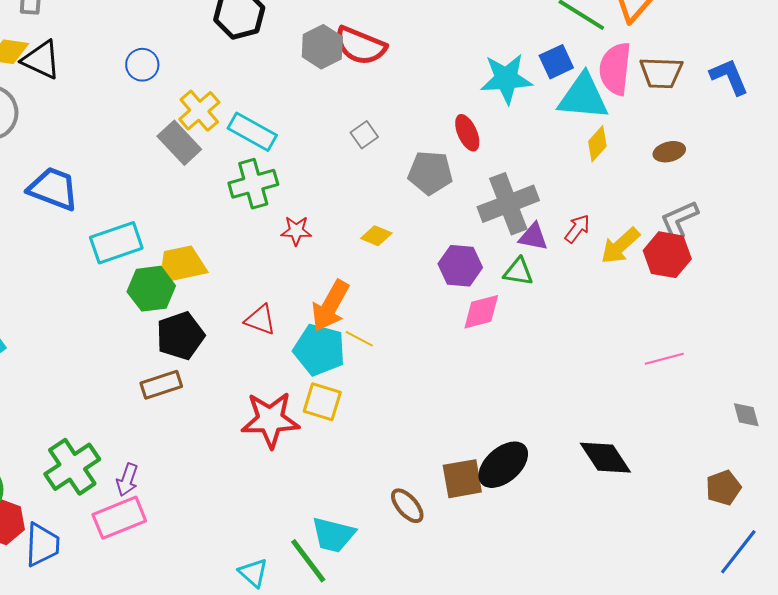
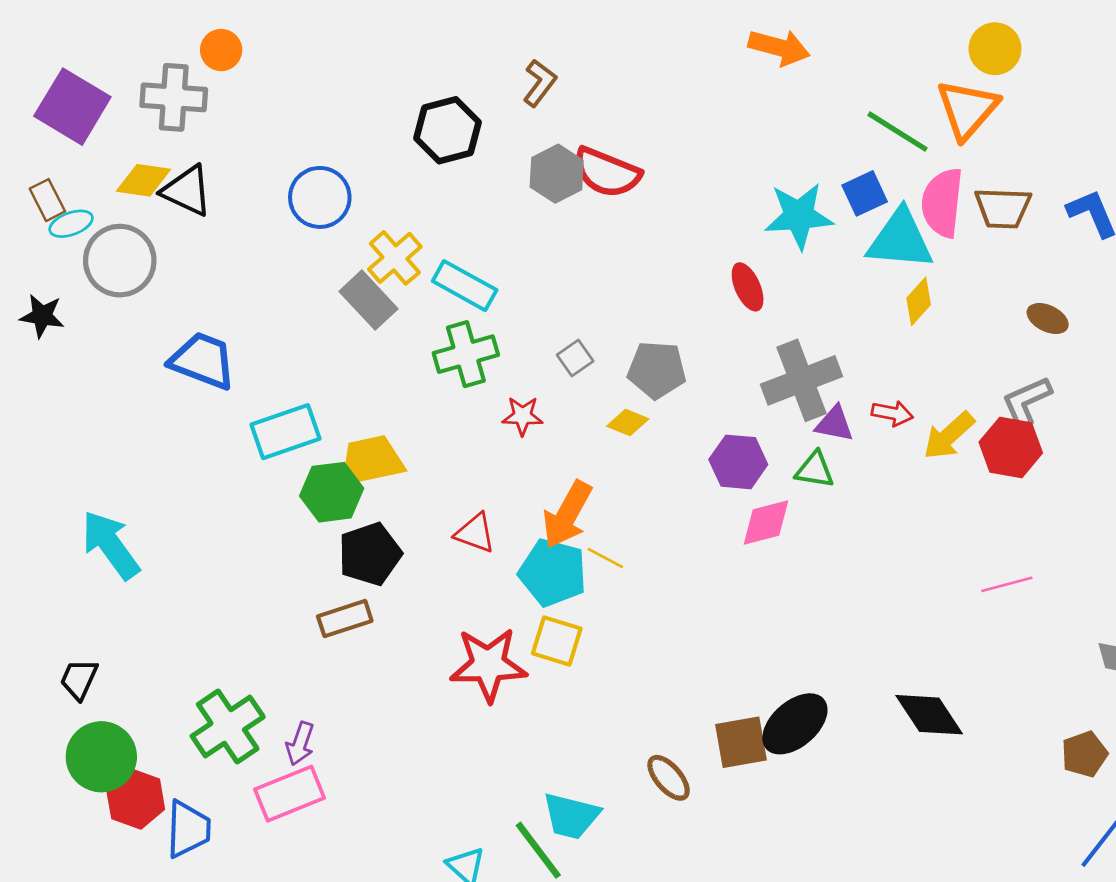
blue circle: (142, 65) -> (320, 197), size x1.4
gray square: (364, 135) -> (575, 358), moved
brown ellipse: (669, 152) -> (1048, 318), moved, turned 40
gray pentagon: (430, 173) -> (657, 370), moved
red arrow: (577, 229) -> (892, 413), turned 64

